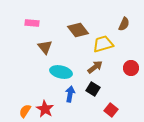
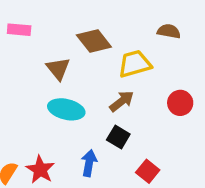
brown semicircle: (124, 24) -> (169, 31), turned -104
brown triangle: (45, 47) -> (58, 69), moved
blue arrow: (70, 94) -> (89, 163), moved

